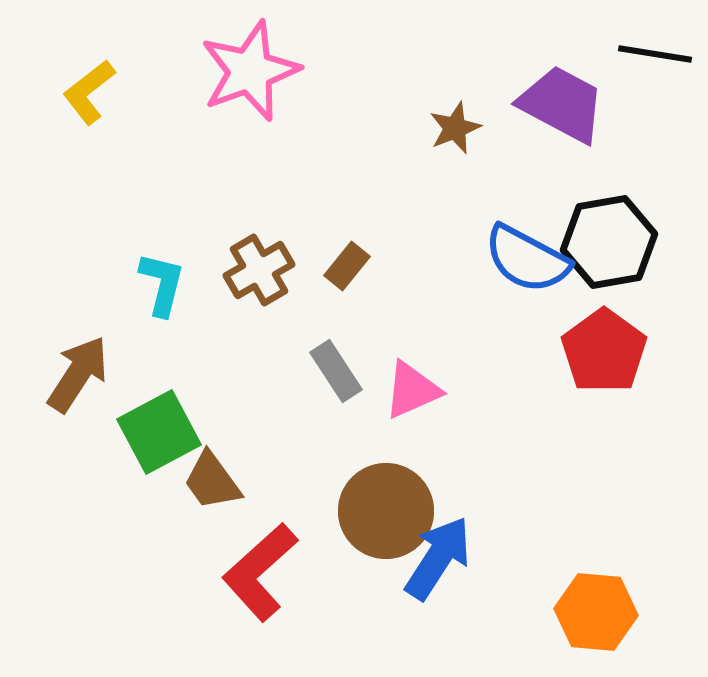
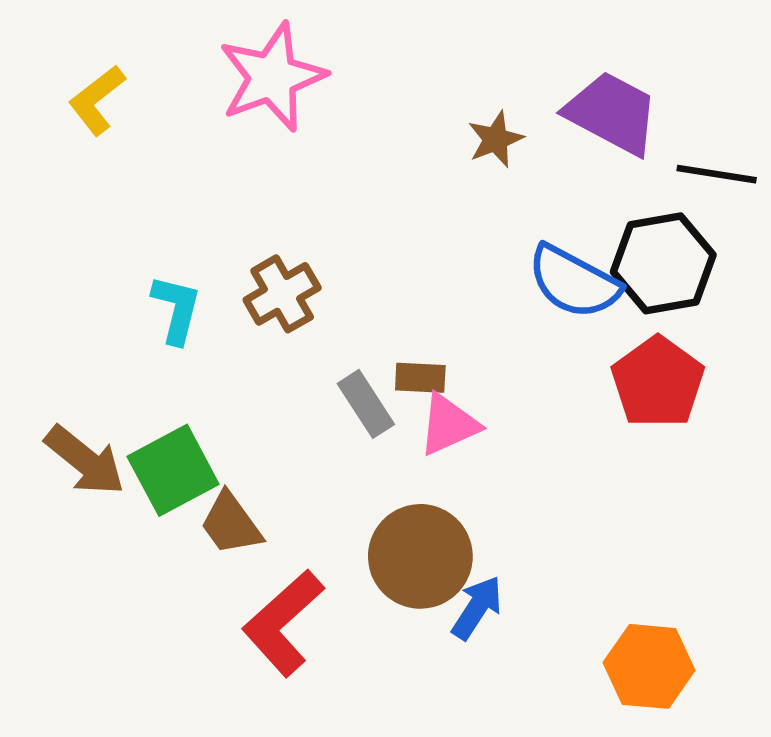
black line: (655, 54) -> (717, 174), moved
brown rectangle: (347, 266) -> (420, 378), moved, turned 54
brown arrow: (78, 374) -> (85, 461), moved, turned 96
blue arrow: (438, 558) -> (477, 608), size x0.7

